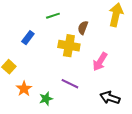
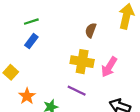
green line: (53, 16) -> (31, 22), moved
yellow cross: (69, 46) -> (82, 62), moved

